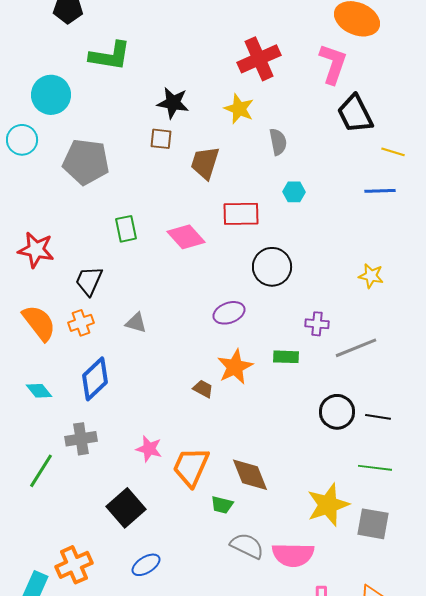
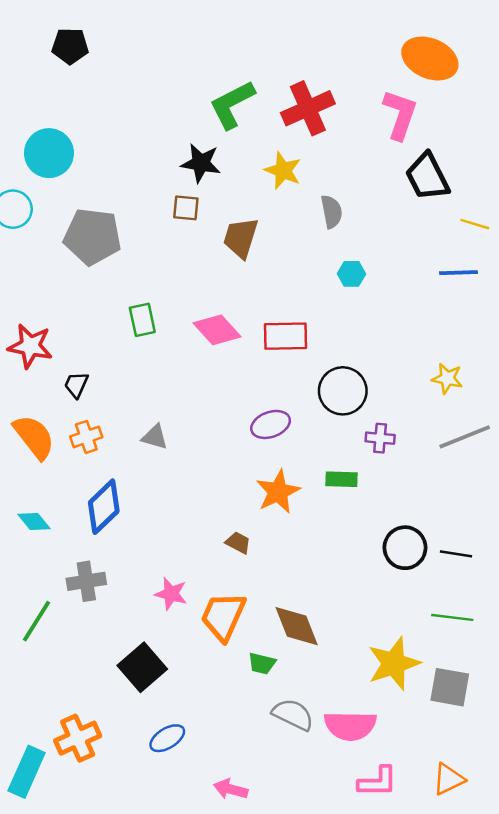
green L-shape: (110, 56) -> (232, 105), moved, turned 144
red rectangle: (241, 214) -> (285, 336), moved
black circle: (272, 267) -> (343, 391), moved
black trapezoid: (89, 281) -> (76, 385), moved, size x0.7
gray line: (356, 348) -> (465, 437), moved
brown trapezoid: (203, 389) -> (238, 543), moved

